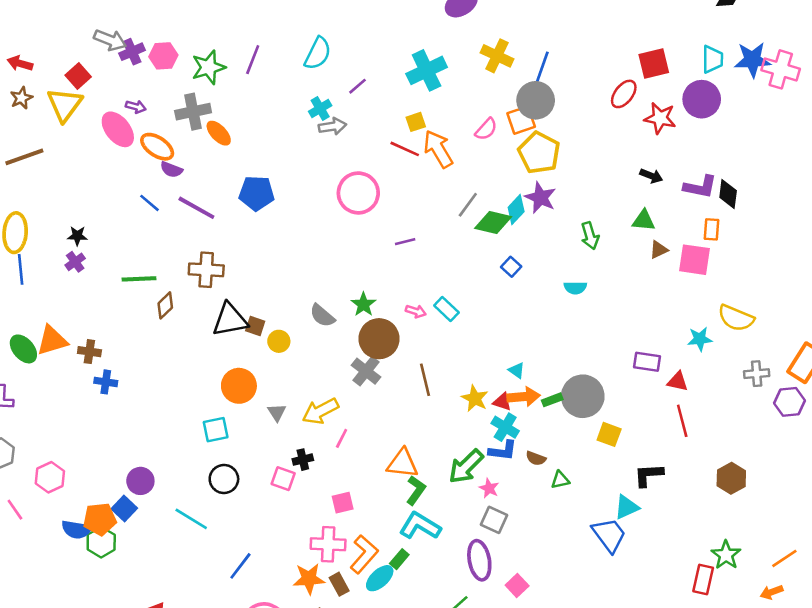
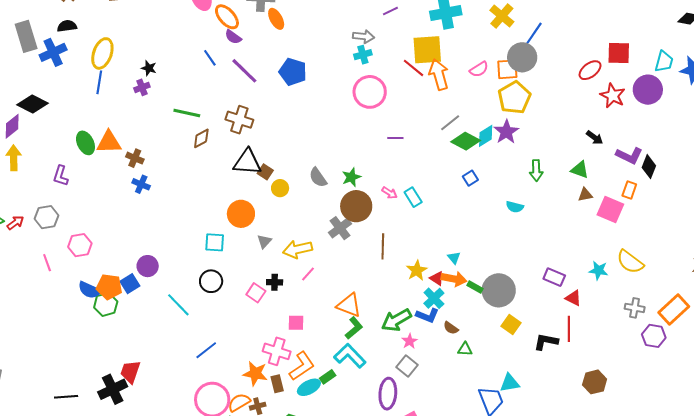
cyan cross: (320, 109) -> (363, 55), moved
yellow square: (416, 122) -> (427, 50), size x2.0
green rectangle: (552, 400) -> (475, 287), turned 35
black L-shape: (649, 475) -> (546, 342), moved

